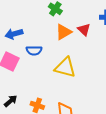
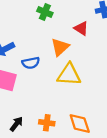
orange triangle: (64, 32) -> (60, 47), moved

